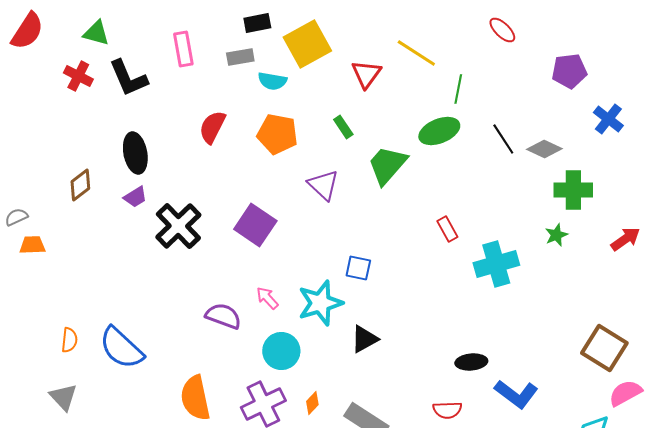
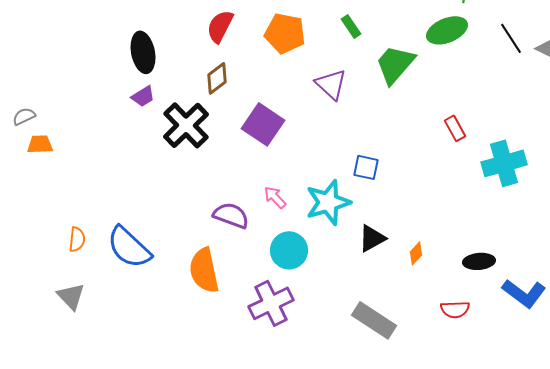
brown diamond: (80, 185) -> (217, 78), moved
orange semicircle: (195, 398) -> (204, 270), moved
orange diamond: (312, 403) -> (416, 253), moved

